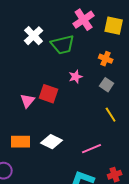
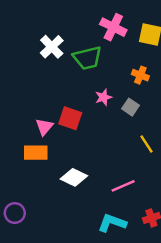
pink cross: (84, 20) -> (113, 27), turned -30
gray square: (107, 85) -> (131, 107), moved
orange rectangle: (21, 142) -> (36, 153), moved

